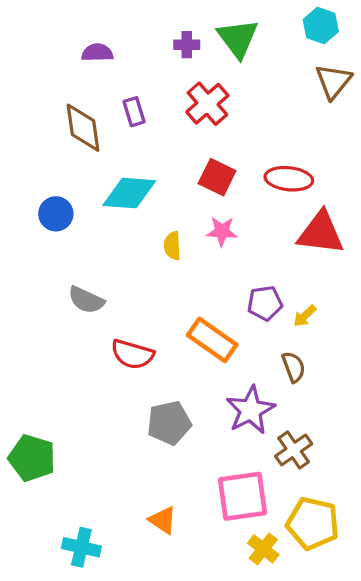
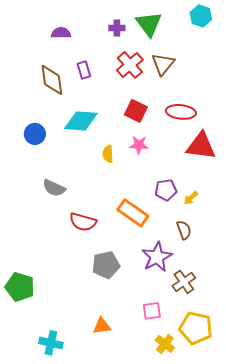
brown triangle: (333, 81) -> (163, 64), moved
pink square: (243, 496) -> (152, 311), size x0.6
orange triangle: (163, 520) -> (102, 326), turned -42

